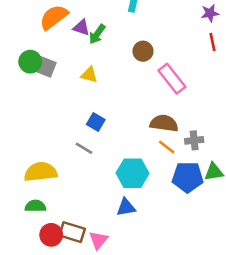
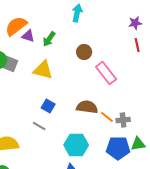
purple triangle: (81, 28) -> (28, 36), moved
yellow triangle: (89, 75) -> (43, 70), size x1.5
brown semicircle: (164, 123) -> (87, 107), moved
orange line: (167, 147) -> (107, 117), moved

